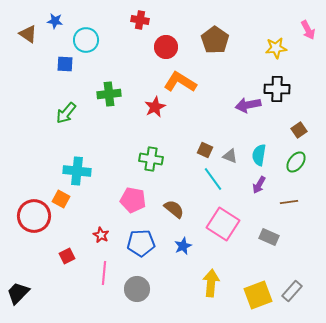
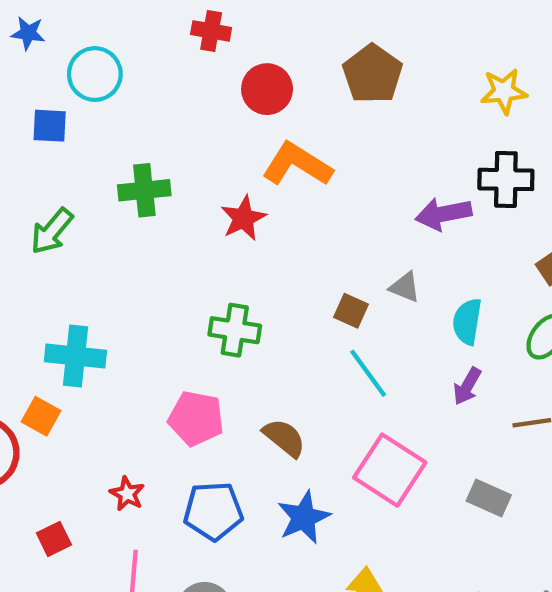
gray triangle: (230, 156) -> (405, 287), moved
blue star: (183, 246) -> (304, 517), size x1.4

